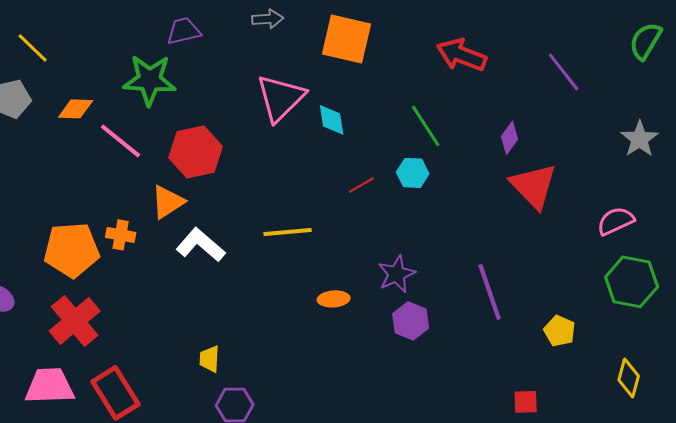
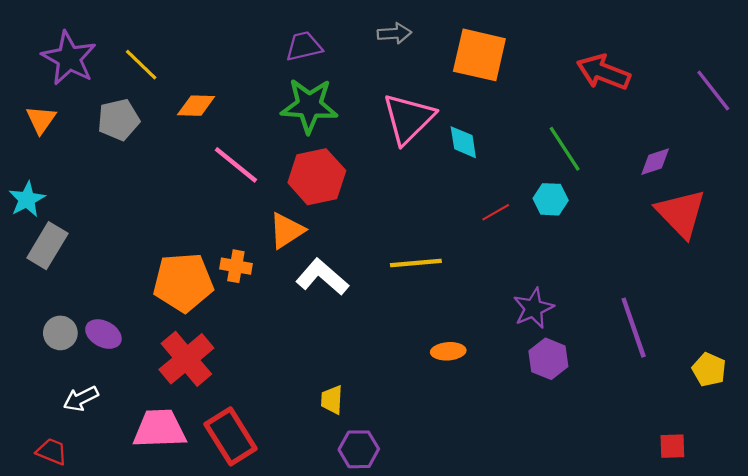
green star: (150, 80) -> (309, 106), moved
orange diamond: (76, 109) -> (196, 106), moved
purple diamond: (510, 138) -> (655, 162), turned 36
orange ellipse: (334, 299) -> (448, 351), moved

